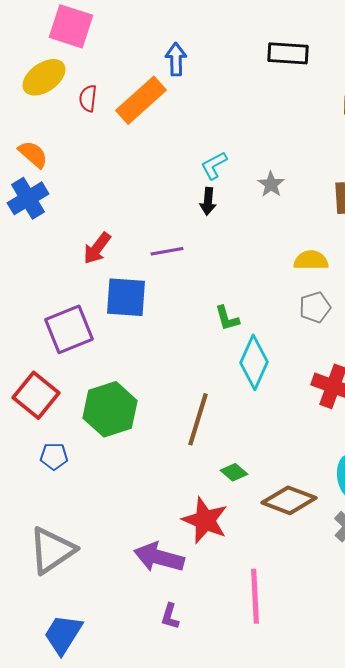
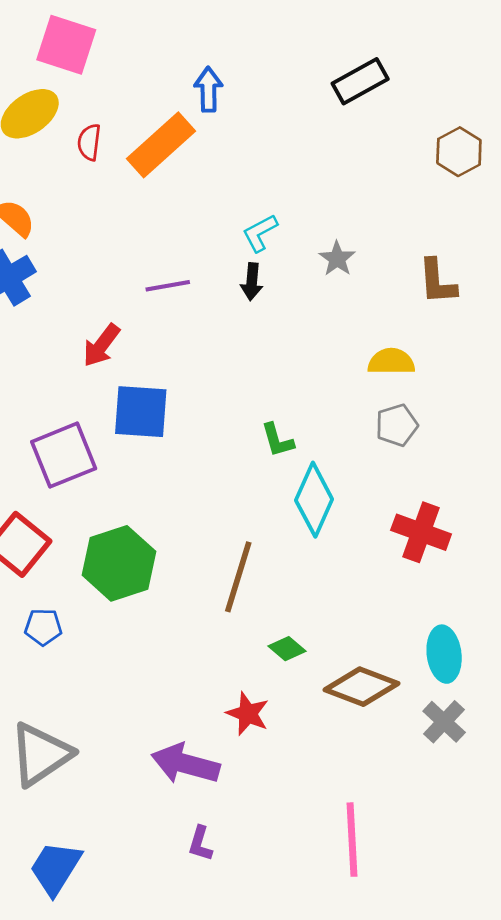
black rectangle: (288, 53) -> (360, 81), turned -33
purple line: (167, 251) -> (168, 286), moved
red star: (205, 520) -> (248, 714), size x0.7
pink line: (255, 596) -> (352, 840), moved

